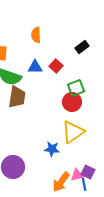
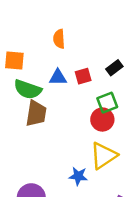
black rectangle: (82, 47) -> (114, 68), moved
red square: (56, 66) -> (83, 76), turned 32

